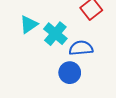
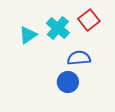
cyan cross: (55, 34) -> (58, 28), moved

